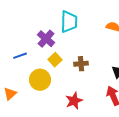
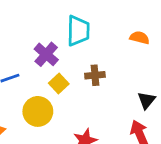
brown cross: (81, 64) -> (95, 75), moved

